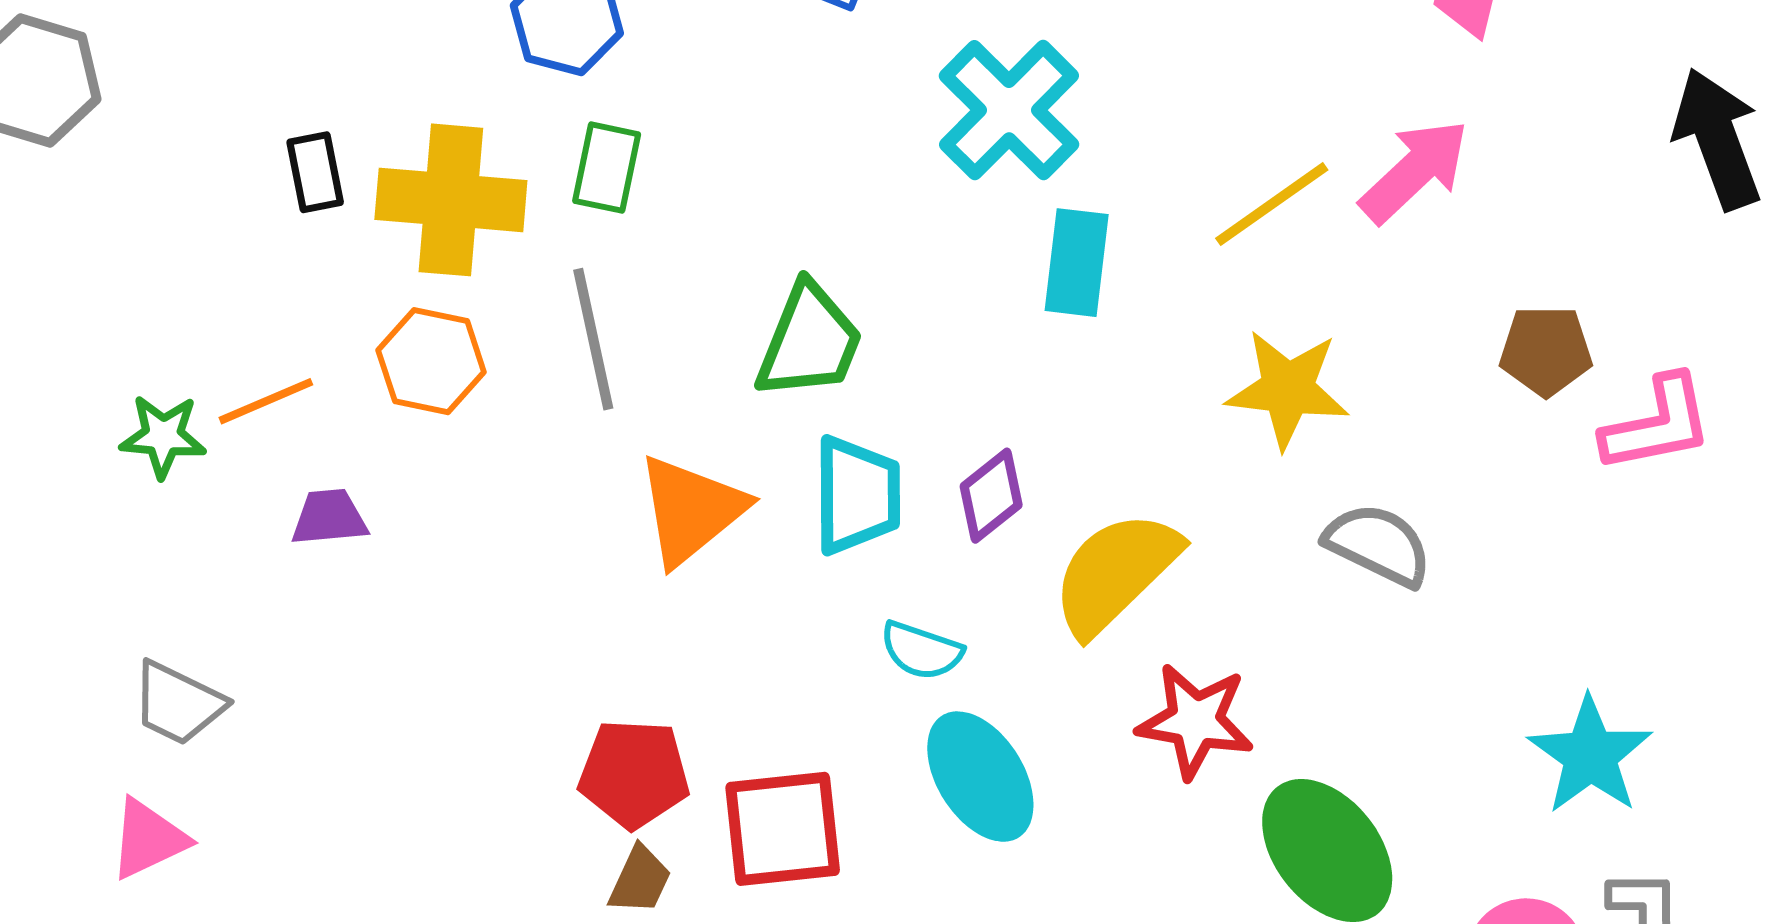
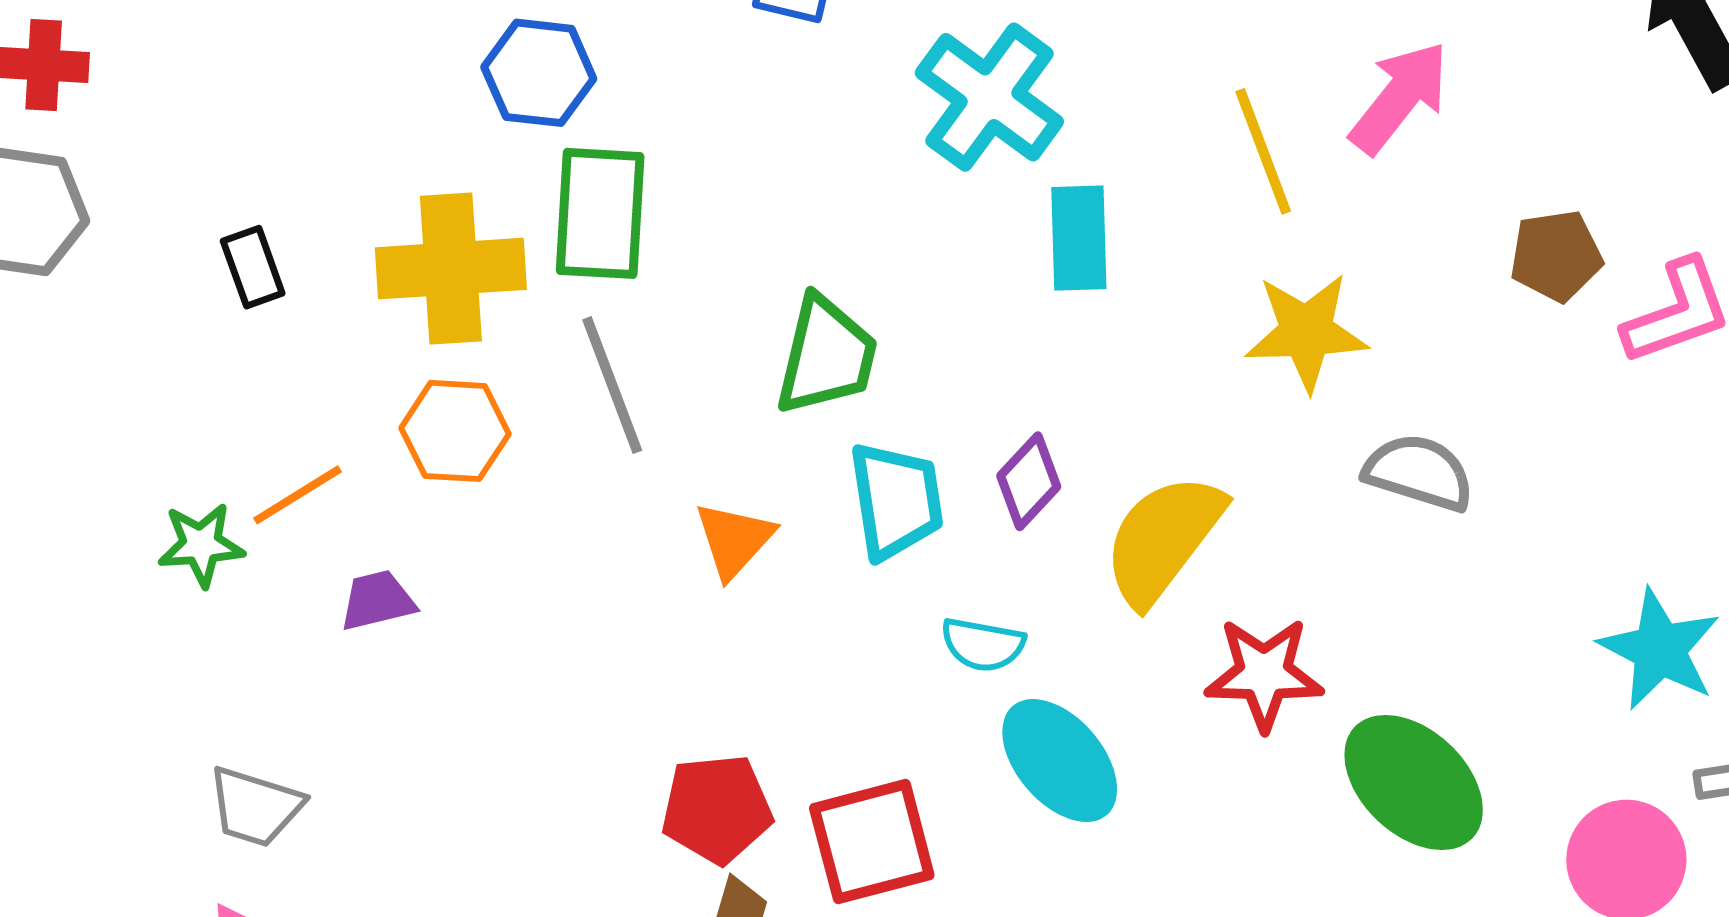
green rectangle: (607, 168) -> (600, 213), size x1.5
black rectangle: (315, 172) -> (253, 267), moved
yellow line: (1272, 204) -> (1263, 151), turned -67
orange triangle: (691, 510) -> (734, 540), size x0.7

